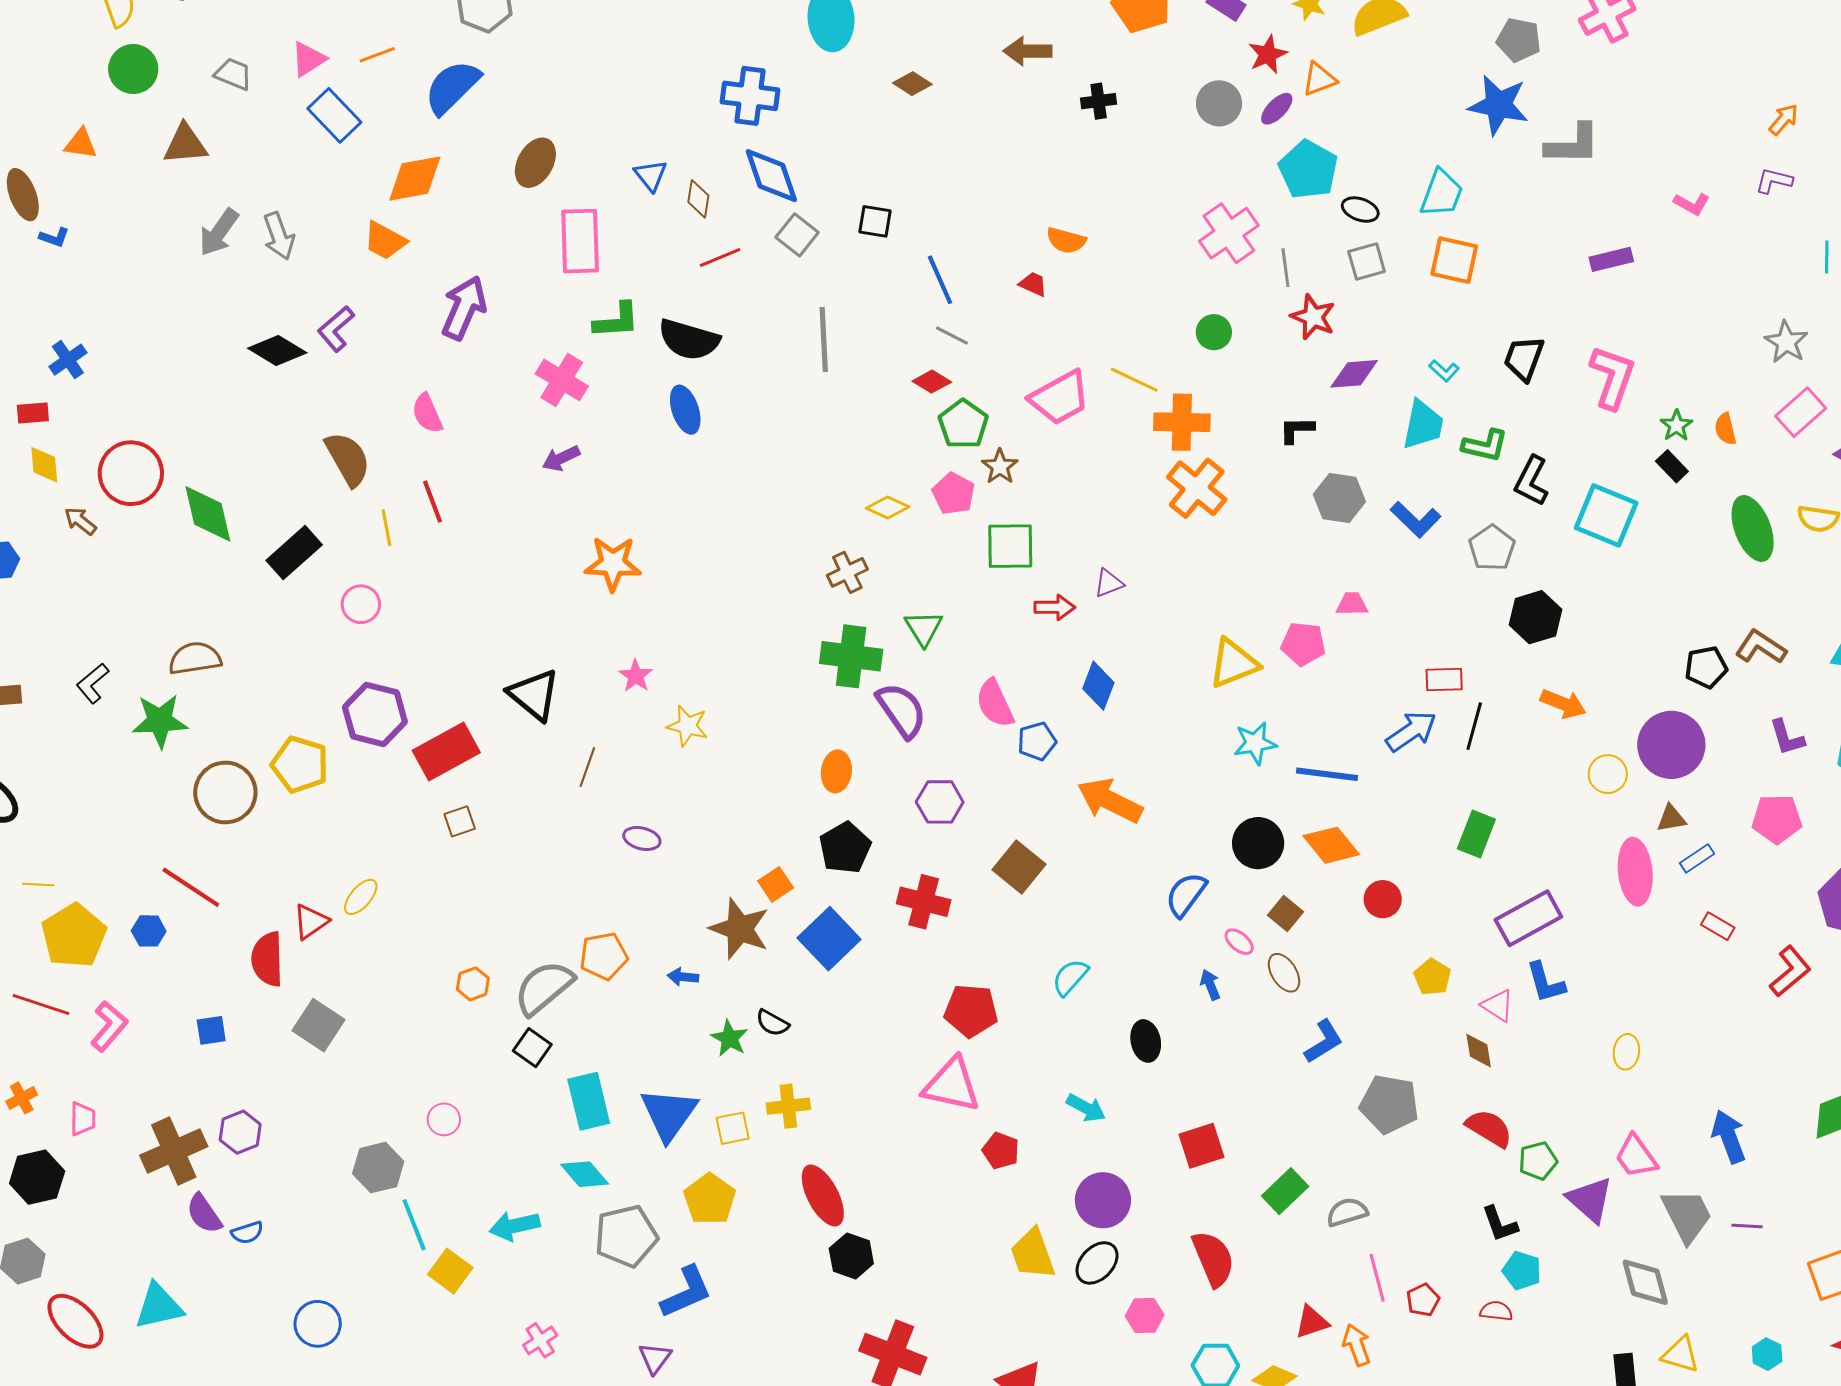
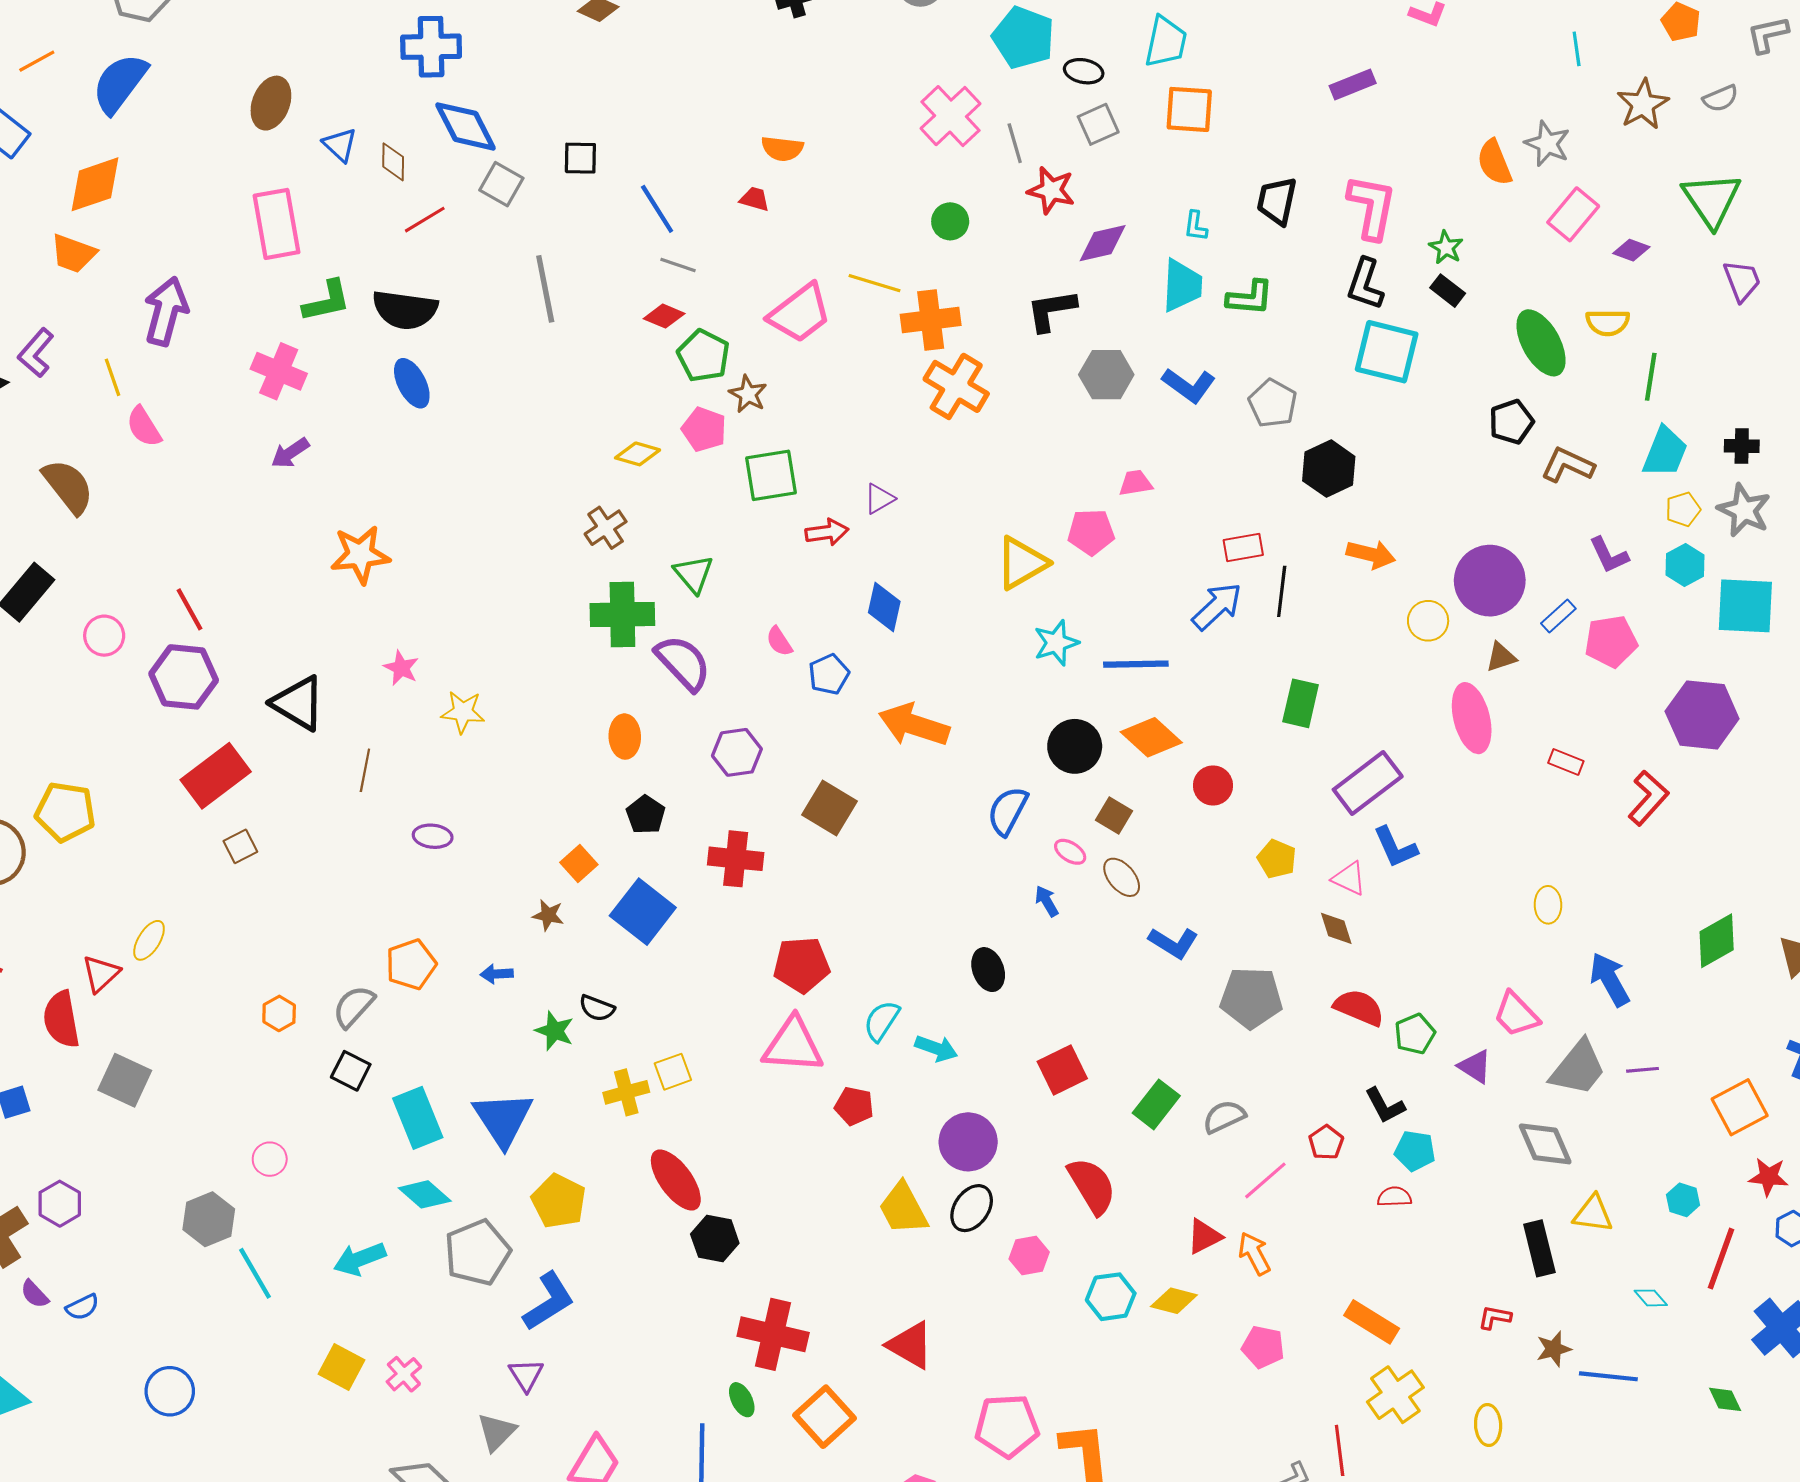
brown ellipse: (535, 163) -> (271, 103), moved
cyan L-shape: (1444, 371) -> (1196, 226), turned 64
orange semicircle: (1725, 429) -> (1494, 162), moved, size x1.4
black L-shape: (1297, 430) -> (1051, 310), size x1.4
black L-shape: (1531, 481) -> (1365, 284), moved
red line: (433, 501) -> (190, 609), moved
yellow line: (386, 528) -> (113, 377), moved
black pentagon: (1706, 667) -> (1511, 422), moved
pink semicircle: (995, 703) -> (779, 641), size x0.6
purple hexagon: (375, 714) -> (184, 677), moved
black pentagon: (845, 848) -> (646, 815), size x0.7
blue rectangle: (1697, 858) -> (1558, 616), moved
brown star: (740, 929) -> (548, 915), size x0.5
cyan semicircle: (1070, 977) -> (882, 1021), moved
gray semicircle: (544, 988) -> (354, 1007), size x0.7
blue L-shape: (1324, 1042) -> (1173, 943), turned 72
yellow ellipse: (1626, 1052) -> (1548, 905), moved
yellow square: (733, 1128) -> (673, 1072), moved
purple triangle: (1590, 1200) -> (1475, 1066), size x0.7
purple semicircle: (204, 1214) -> (35, 1294), size x0.7
gray trapezoid: (1687, 1215) -> (1578, 1068), turned 74
yellow square: (450, 1271) -> (342, 1367), moved
pink line: (1377, 1278) -> (1265, 1180), turned 72
red pentagon: (1423, 1300) -> (1326, 1142), moved

